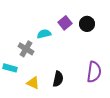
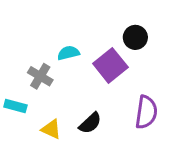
purple square: (65, 23) -> (110, 65), moved, size x1.5
black semicircle: (58, 79) -> (90, 123), turned 35

